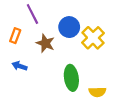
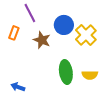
blue arrow: (19, 66) -> (18, 87), moved
yellow semicircle: (97, 92) -> (90, 75), moved

